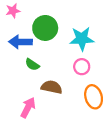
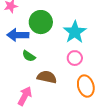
cyan star: (82, 39) -> (75, 32), turned -30

